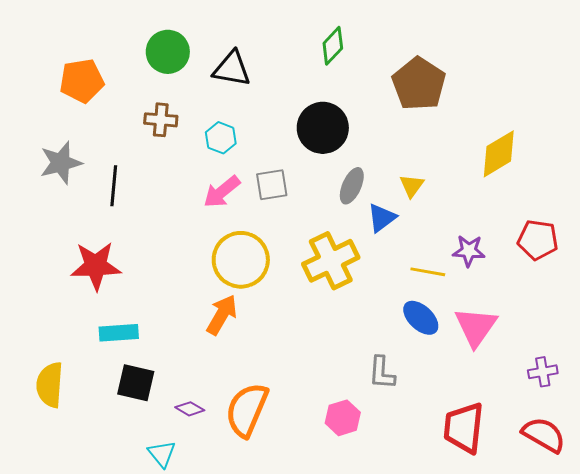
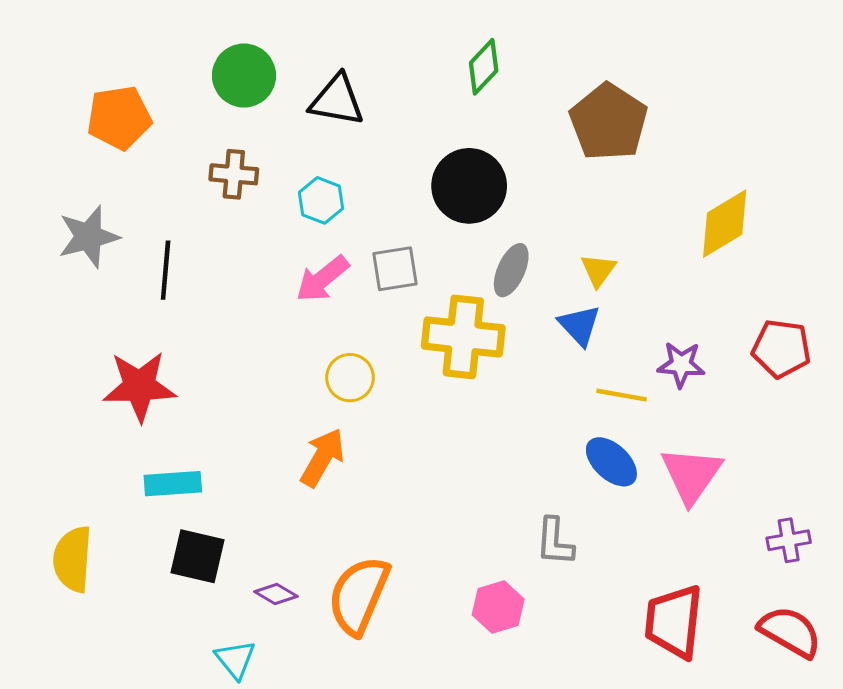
blue triangle: (382, 218) -> (579, 325), moved, turned -36
yellow circle: (241, 260) -> (350, 378), size x0.6
yellow cross: (331, 261) -> (463, 337), moved, turned 32

